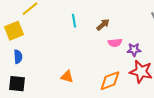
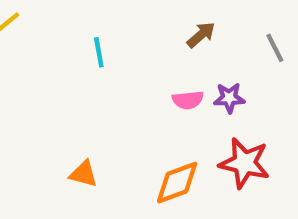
brown arrow: (103, 25) -> (201, 35), moved
purple star: (134, 50) -> (229, 98), moved

